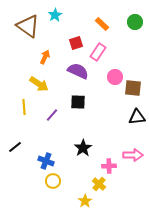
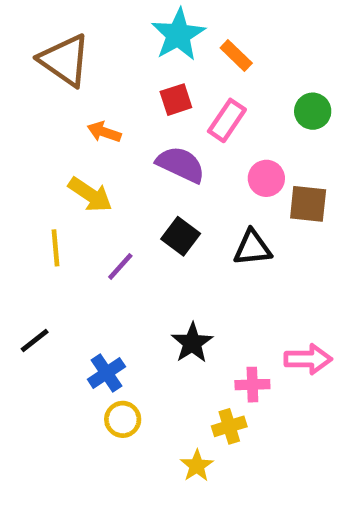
cyan star: (55, 15) -> (178, 35), moved, size x1.6
green circle: (135, 22) -> (313, 111), moved
orange arrow: (45, 57) -> (104, 132), turned -96
black square: (78, 102) -> (181, 236), turned 35
black triangle: (137, 117) -> (252, 248), moved
blue cross: (46, 161) -> (106, 373), turned 35
yellow cross: (99, 184) -> (229, 426), turned 32

